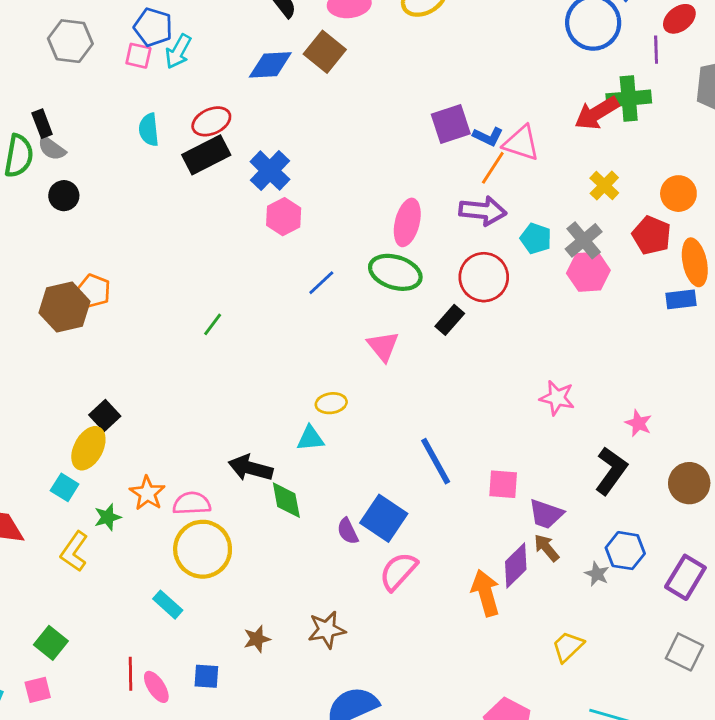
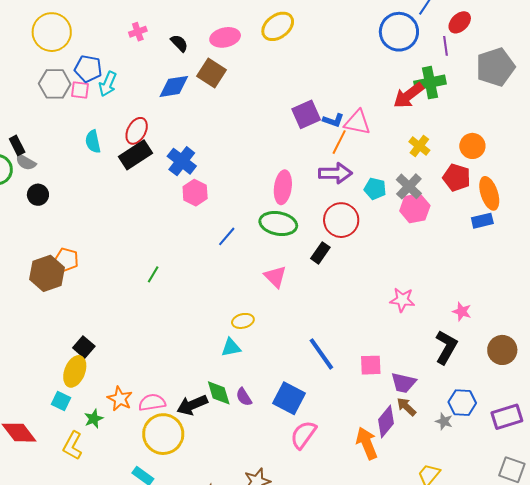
gray hexagon: (70, 41) -> (55, 84), moved
red ellipse: (211, 121) -> (137, 131), turned -32
black arrow: (251, 468) -> (192, 405), moved, turned -32
purple semicircle: (348, 531) -> (244, 397), moved
purple rectangle: (685, 577) -> (507, 417), turned 48

